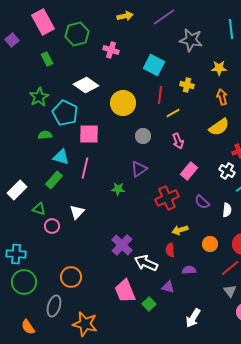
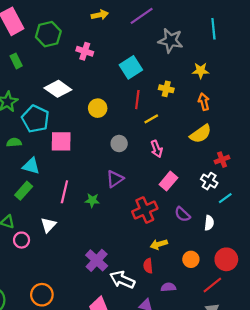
cyan square: (154, 65) -> (131, 67), turned 30
yellow circle: (123, 103) -> (98, 108), size x0.7
pink line: (85, 168) -> (64, 192), moved

